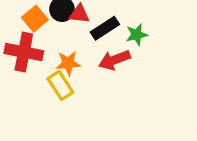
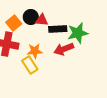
black rectangle: (105, 28) -> (58, 29), turned 30
green star: (137, 35) -> (78, 33), size x1.5

